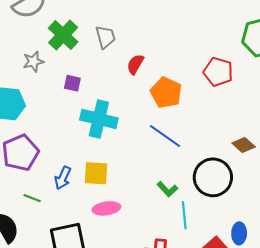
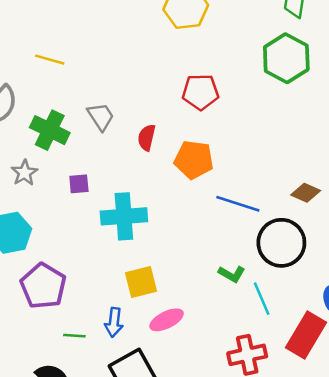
red pentagon: (218, 72) -> (200, 92), moved
blue line: (165, 136) -> (238, 204), moved
blue arrow: (63, 178) -> (114, 322), moved

